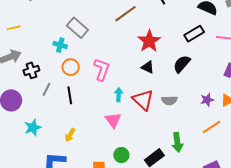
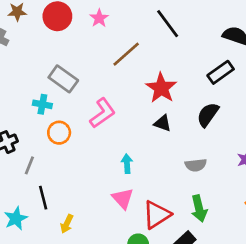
pink L-shape: (102, 69) -> (102, 113), moved, turned 40
black line: (70, 95) -> (43, 198), moved
red triangle: (143, 100) -> (157, 215), moved, turned 50
green arrow: (177, 142) -> (199, 209), moved

